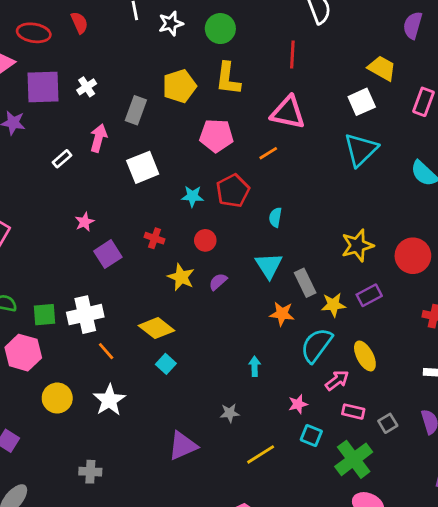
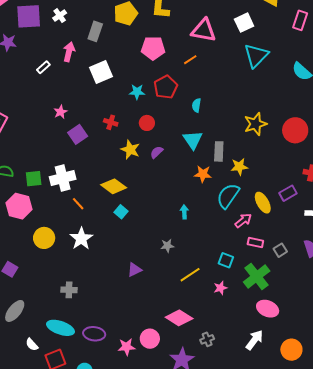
white square: (362, 102) -> (244, 23), moved
gray rectangle: (305, 283) -> (219, 151), turned 30
purple rectangle: (369, 295) -> (288, 193), moved
pink star: (298, 404) -> (220, 288), moved
purple triangle: (183, 446) -> (134, 270), size x0.7

